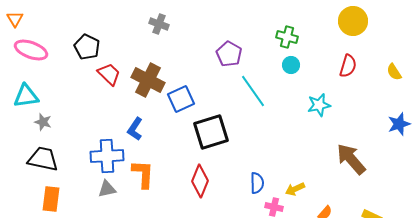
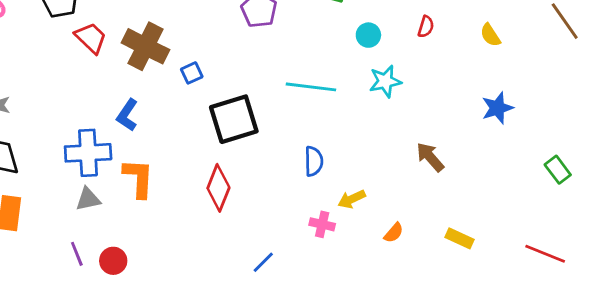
cyan circle: (291, 65) -> (368, 35), moved
red semicircle: (348, 66) -> (426, 27), size x0.7
cyan line: (253, 91) -> (311, 87), moved, turned -48
blue square: (181, 99) -> (192, 73), size x0.6
brown arrow: (351, 159) -> (430, 157), size x0.7
blue semicircle: (257, 183) -> (314, 161), moved

